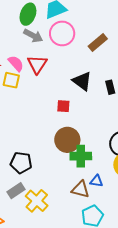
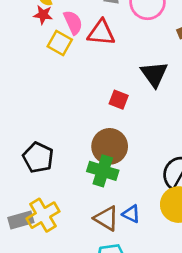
red triangle: (37, 64) -> (101, 33), turned 45
green cross: (81, 156) -> (103, 171), moved
gray rectangle: (16, 191) -> (21, 220), moved

